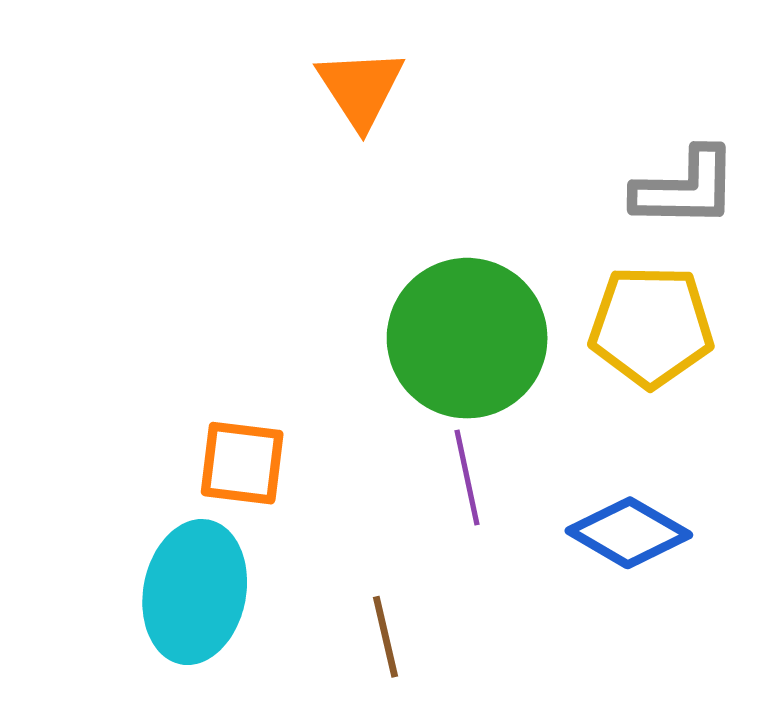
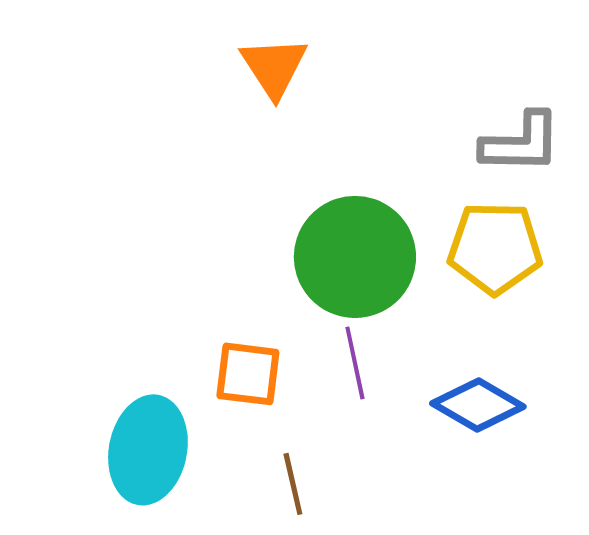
orange square: (242, 463) -> (248, 374), moved

